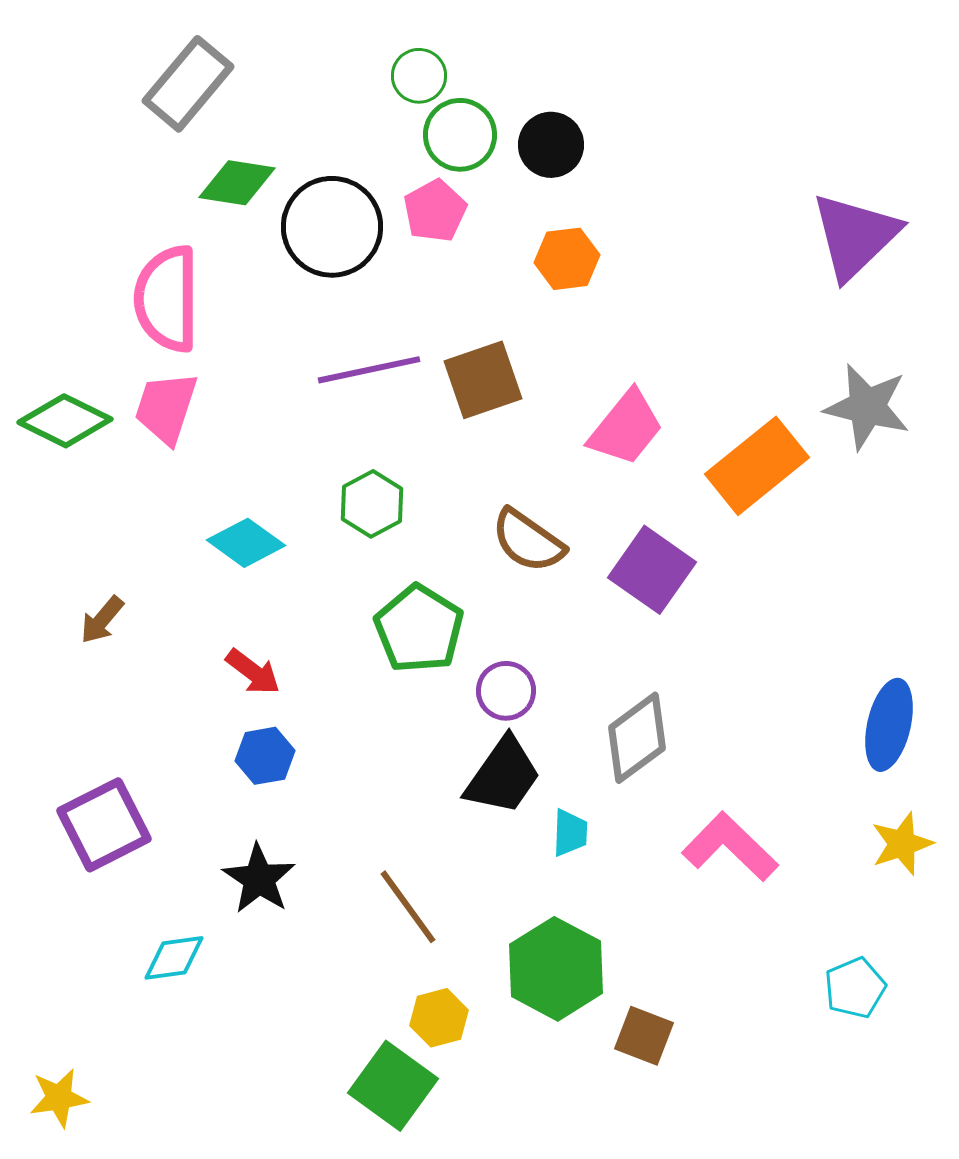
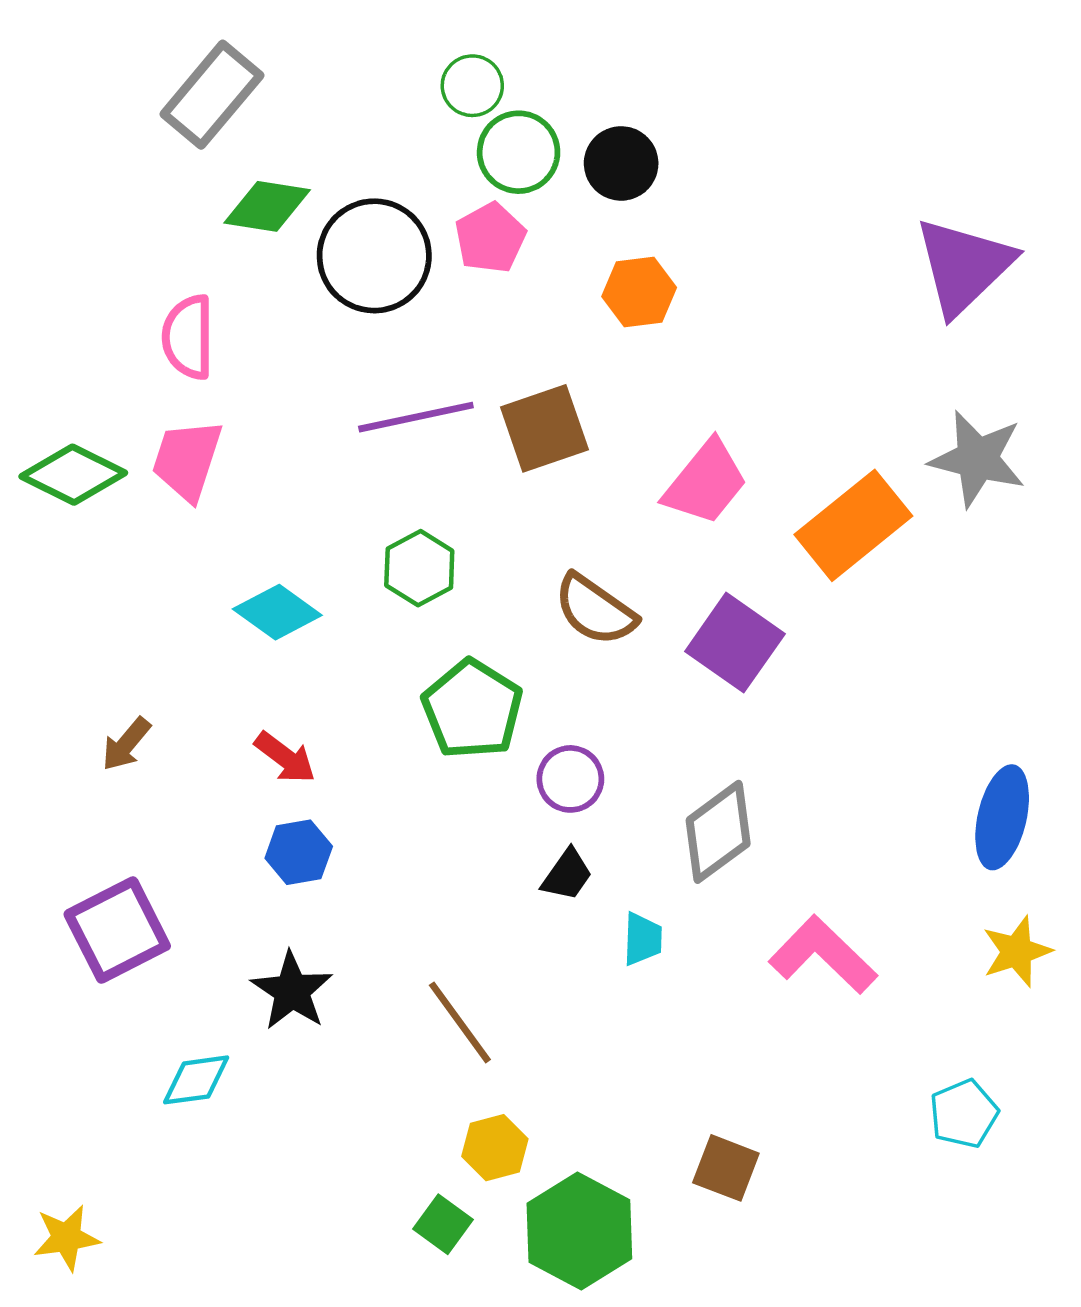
pink semicircle: (167, 299) -> (188, 337), size x0.7
brown arrow: (102, 620) -> (126, 744), moved
black trapezoid: (503, 776) -> (567, 875), size x0.6
green hexagon: (556, 969) -> (579, 1231), moved
green square: (393, 1086) -> (443, 1224), size x0.6

